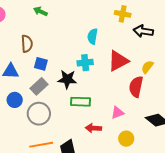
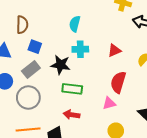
cyan semicircle: (92, 36) -> (75, 24), moved
red triangle: (118, 61) -> (114, 50), size x0.6
red semicircle: (136, 87) -> (118, 82), moved
red arrow: (93, 128) -> (72, 115), moved

